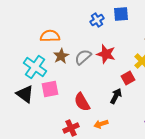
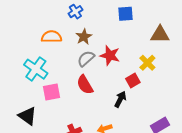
blue cross: (97, 20) -> (75, 12), moved
brown star: (61, 56) -> (84, 37), moved
black triangle: (25, 94) -> (27, 116), moved
red semicircle: (82, 102) -> (85, 85), moved

